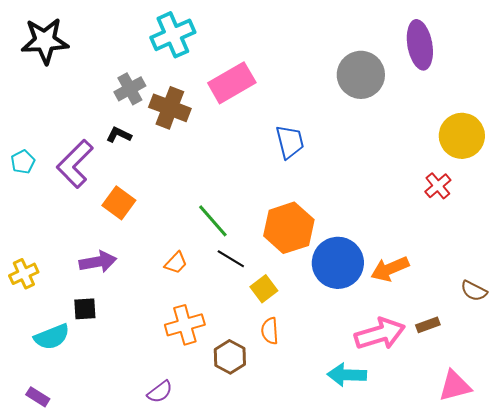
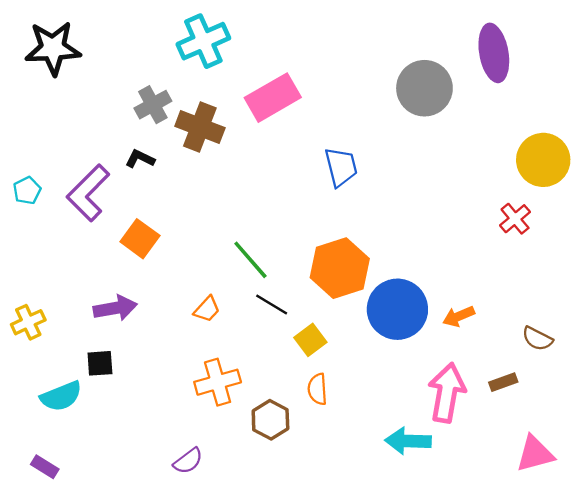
orange arrow: (390, 269) -> (459, 316), size x0.7
brown semicircle: (474, 291) -> (537, 339), moved
pink arrow: (380, 334) -> (447, 393), turned -63

